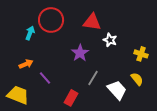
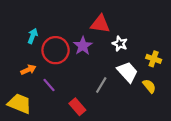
red circle: (51, 20) -> (56, 50), moved
purple star: (80, 53) -> (83, 46), moved
white trapezoid: (117, 90) -> (127, 72), moved
red rectangle: (71, 98) -> (77, 107), turned -70

